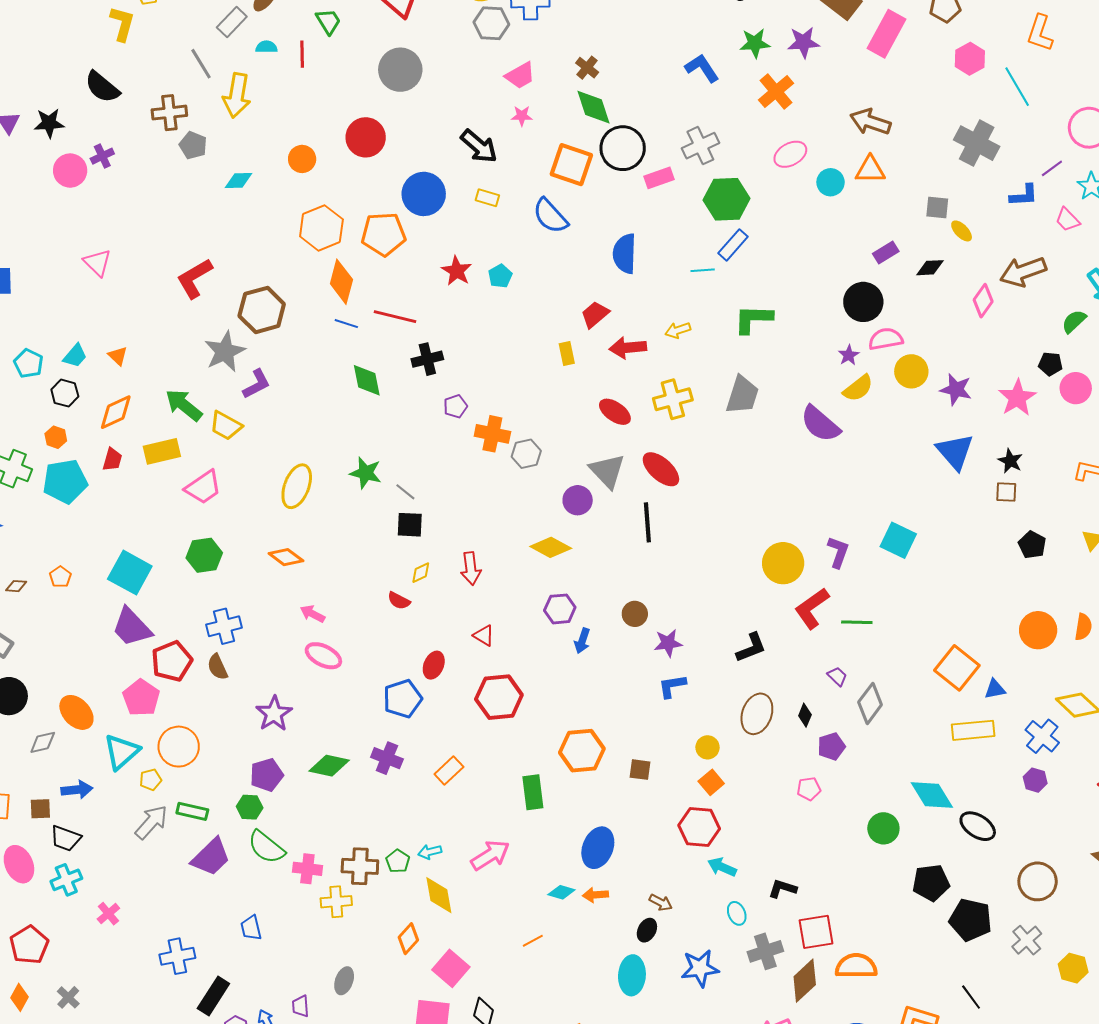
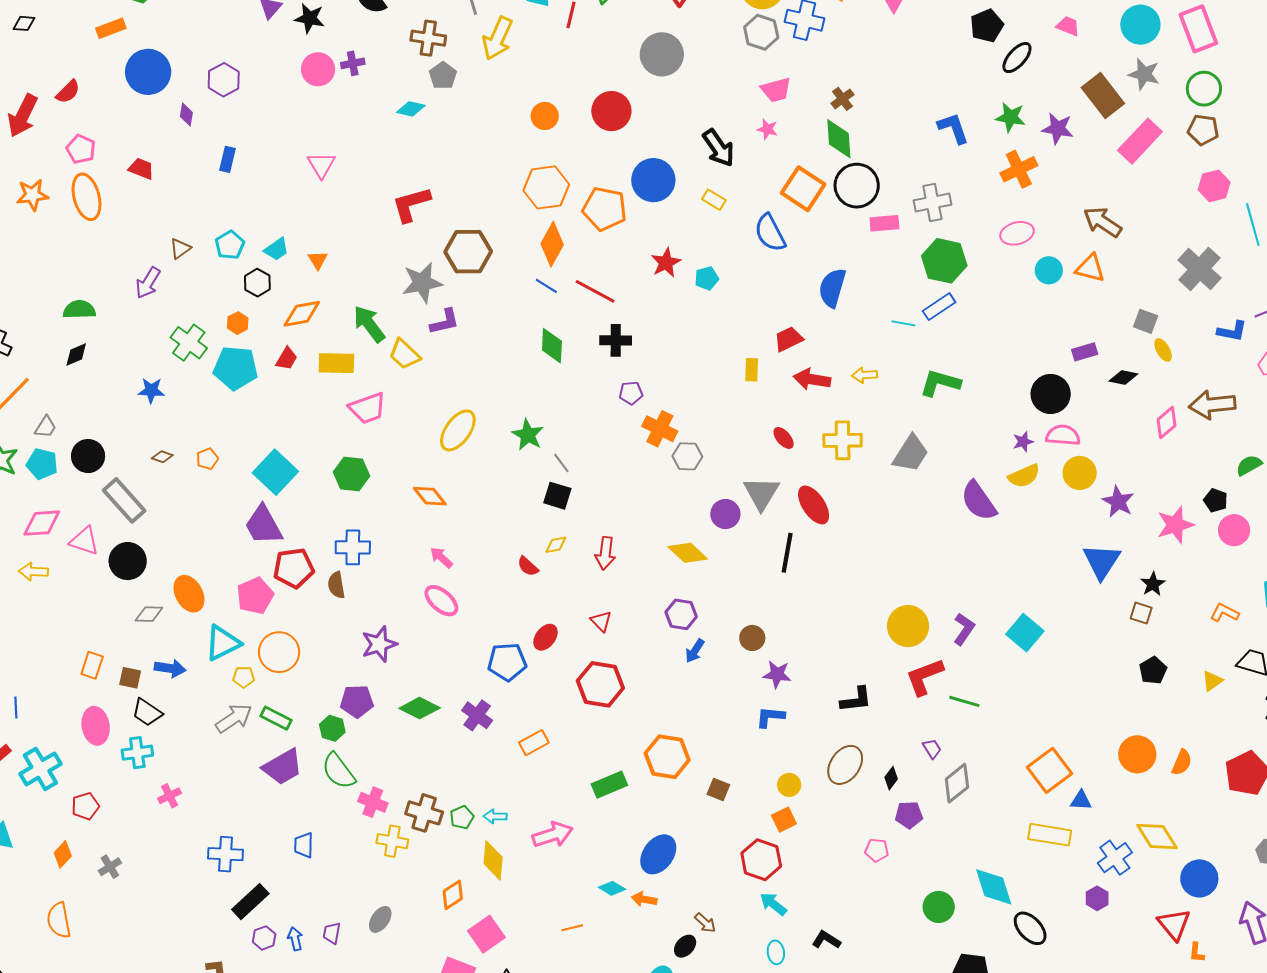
cyan diamond: (238, 181) -> (411, 109), moved
red ellipse: (615, 412) -> (784, 438), size x0.7
green rectangle: (533, 792) -> (609, 785), turned 60
red pentagon: (29, 945) -> (85, 806), size x0.7

